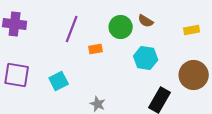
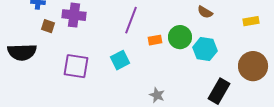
green circle: (121, 27) -> (180, 37), moved
cyan square: (59, 81) -> (120, 60), moved

